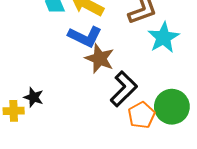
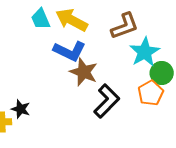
green circle: (172, 107) -> (162, 73), moved, size x0.7
orange pentagon: (141, 115) -> (151, 93), moved

